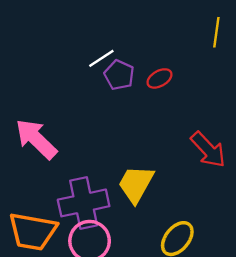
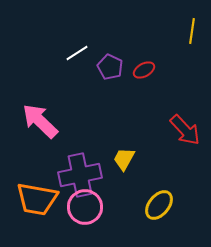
white line: (101, 58) -> (77, 53), moved
yellow trapezoid: (136, 184) -> (124, 159), size x0.7

